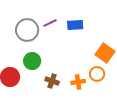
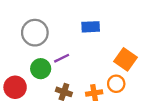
purple line: (50, 23) -> (62, 58), moved

